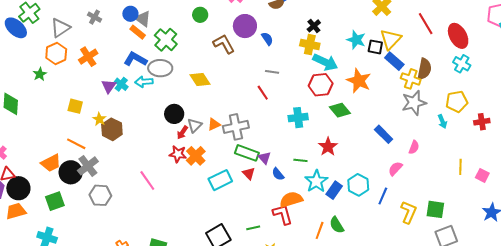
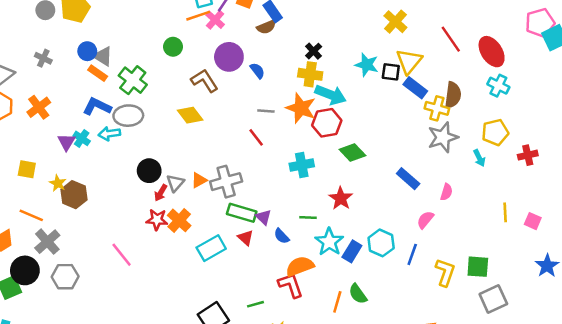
yellow diamond: (200, 80) -> (190, 115), moved
orange star: (359, 81) -> (301, 108), moved
black circle: (71, 172) -> (25, 270), moved

